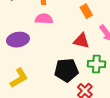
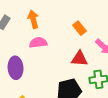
purple ellipse: (18, 40) -> (16, 68), turned -75

